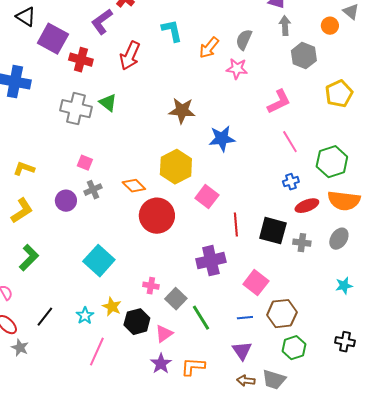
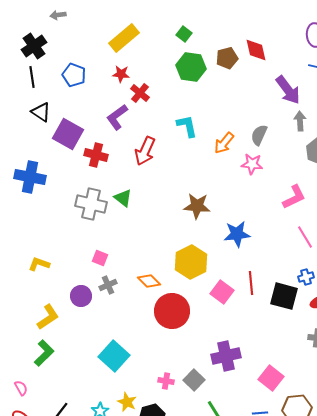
yellow L-shape: (22, 211) -> (48, 317), moved
red line: (236, 225) -> (251, 283), moved
black square: (273, 231) -> (284, 296), moved
gray square: (176, 299) -> (194, 380), moved

